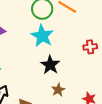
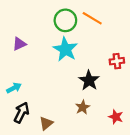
black star: (50, 65) -> (89, 80), moved

